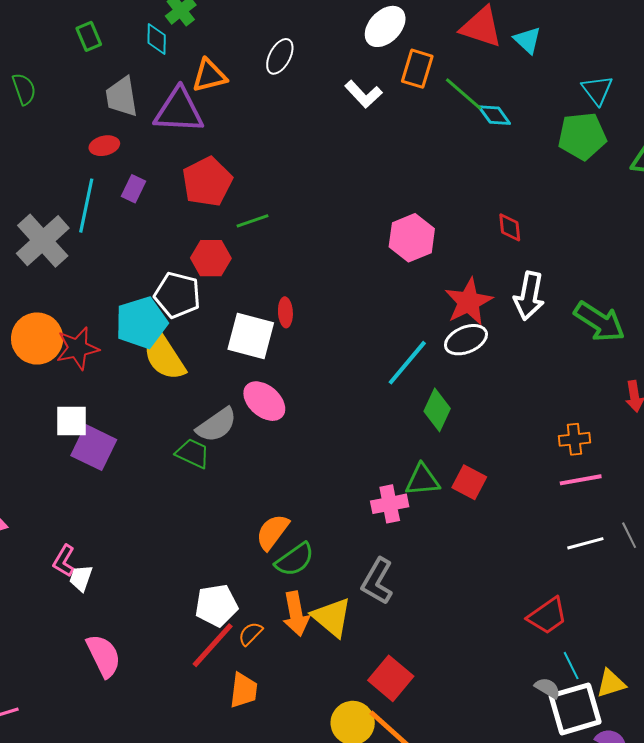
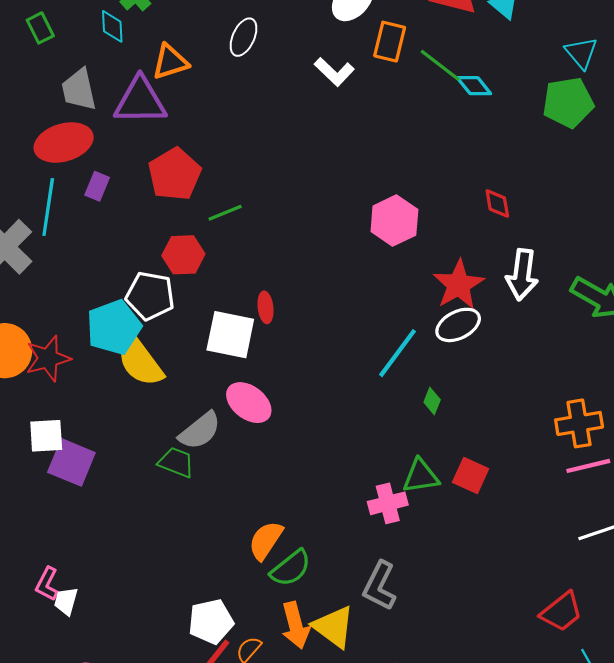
red ellipse: (104, 146) -> (64, 143), size x1.8
green diamond: (437, 410) -> (432, 401), size x0.6
orange cross: (574, 439) -> (579, 423), size x1.4

